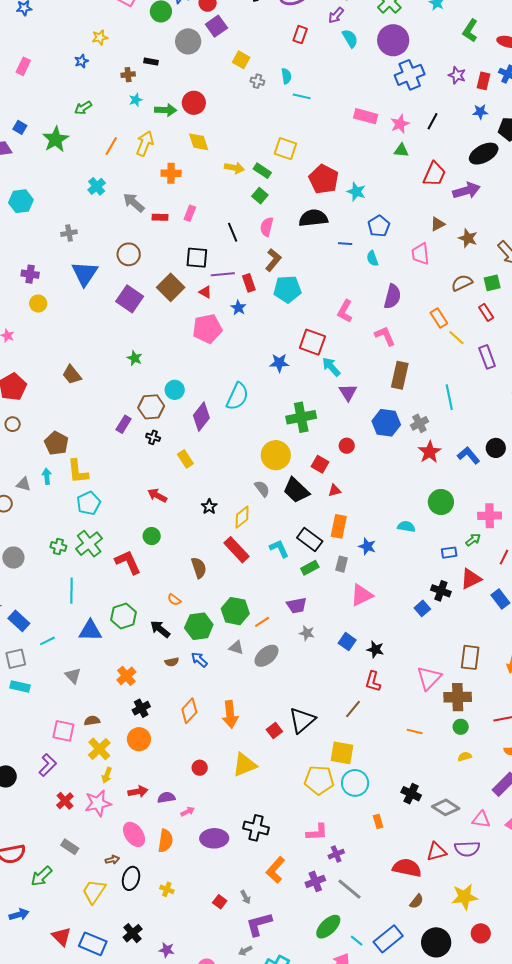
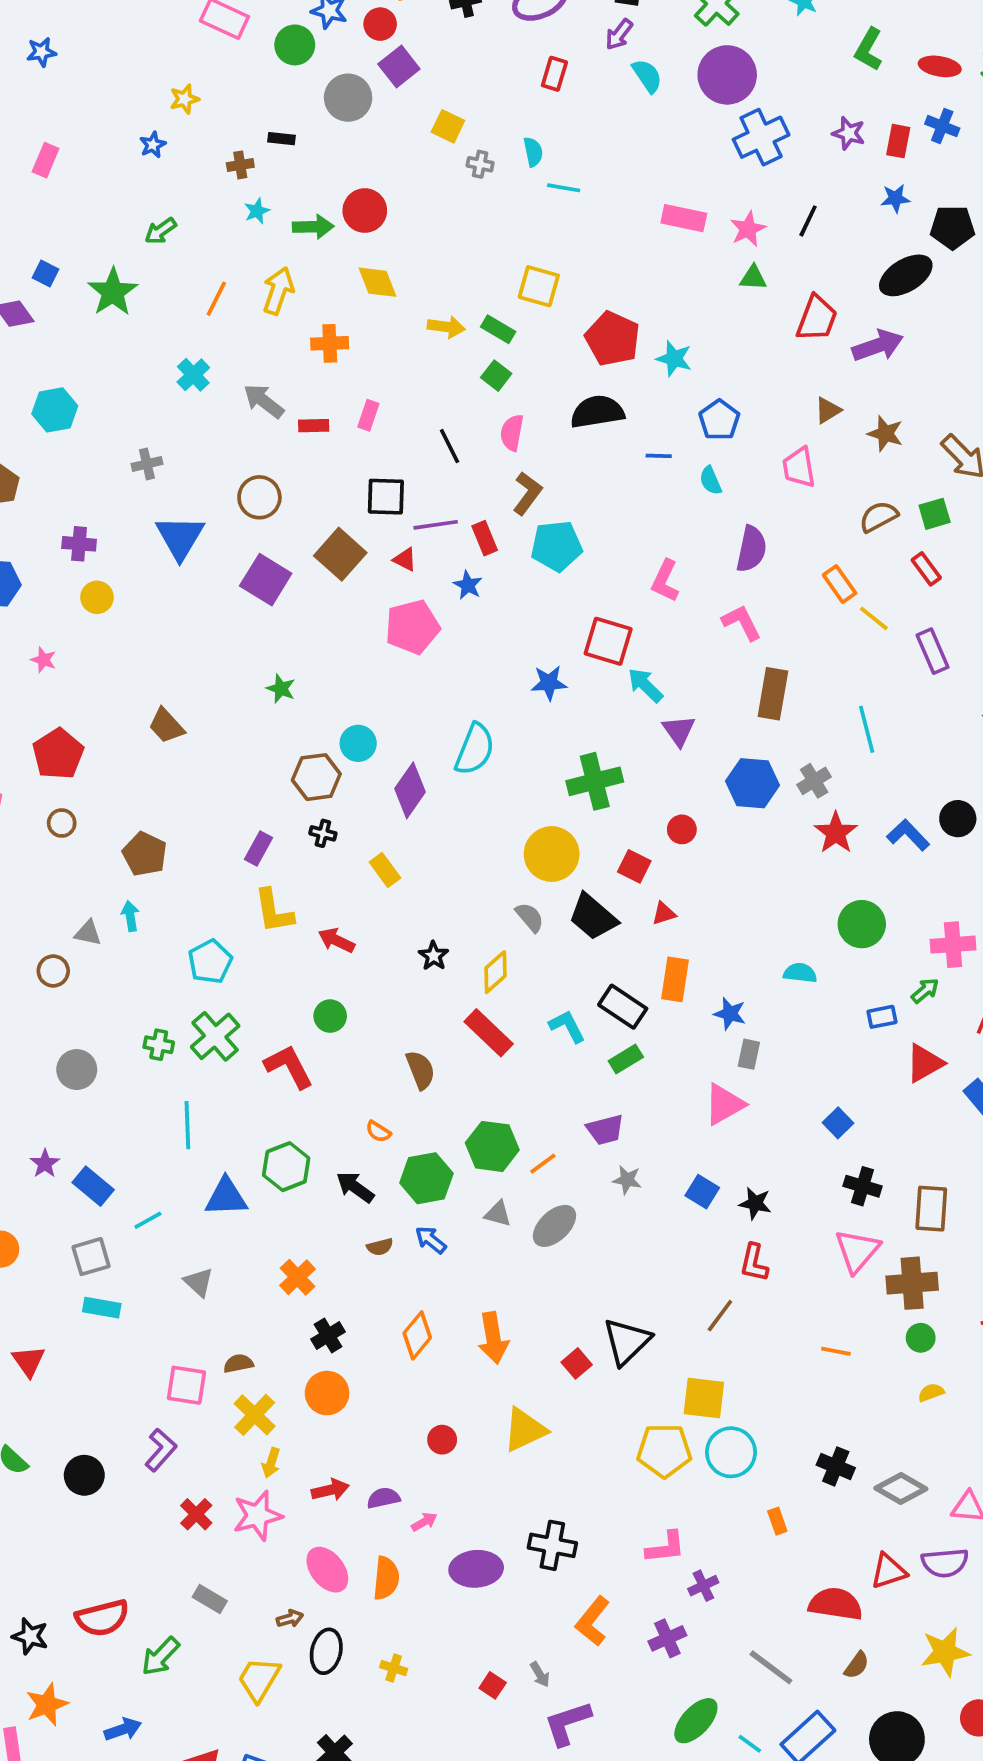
purple rectangle: (124, 424) -> (258, 848), moved
yellow L-shape: (78, 471) -> (274, 911), moved
gray rectangle: (342, 564) -> (749, 1054), moved
black cross: (441, 591) -> (863, 1186), moved
gray line: (350, 889) -> (771, 1667), moved

